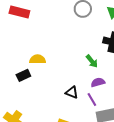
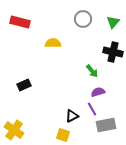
yellow semicircle: (38, 59) -> (53, 43), moved
black triangle: (72, 92) -> (72, 116), moved, turned -48

